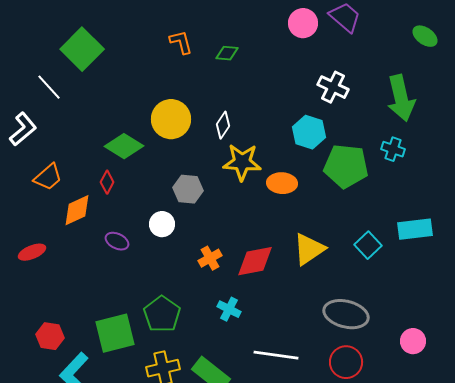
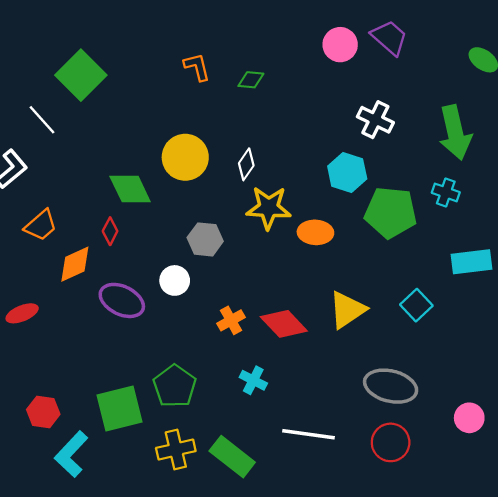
green diamond: (124, 146) -> (130, 189), turned 33
cyan rectangle: (415, 229) -> (472, 262), moved
purple ellipse: (117, 241) -> (122, 300), size x1.6
red diamond: (255, 261) -> (284, 324), turned 57

